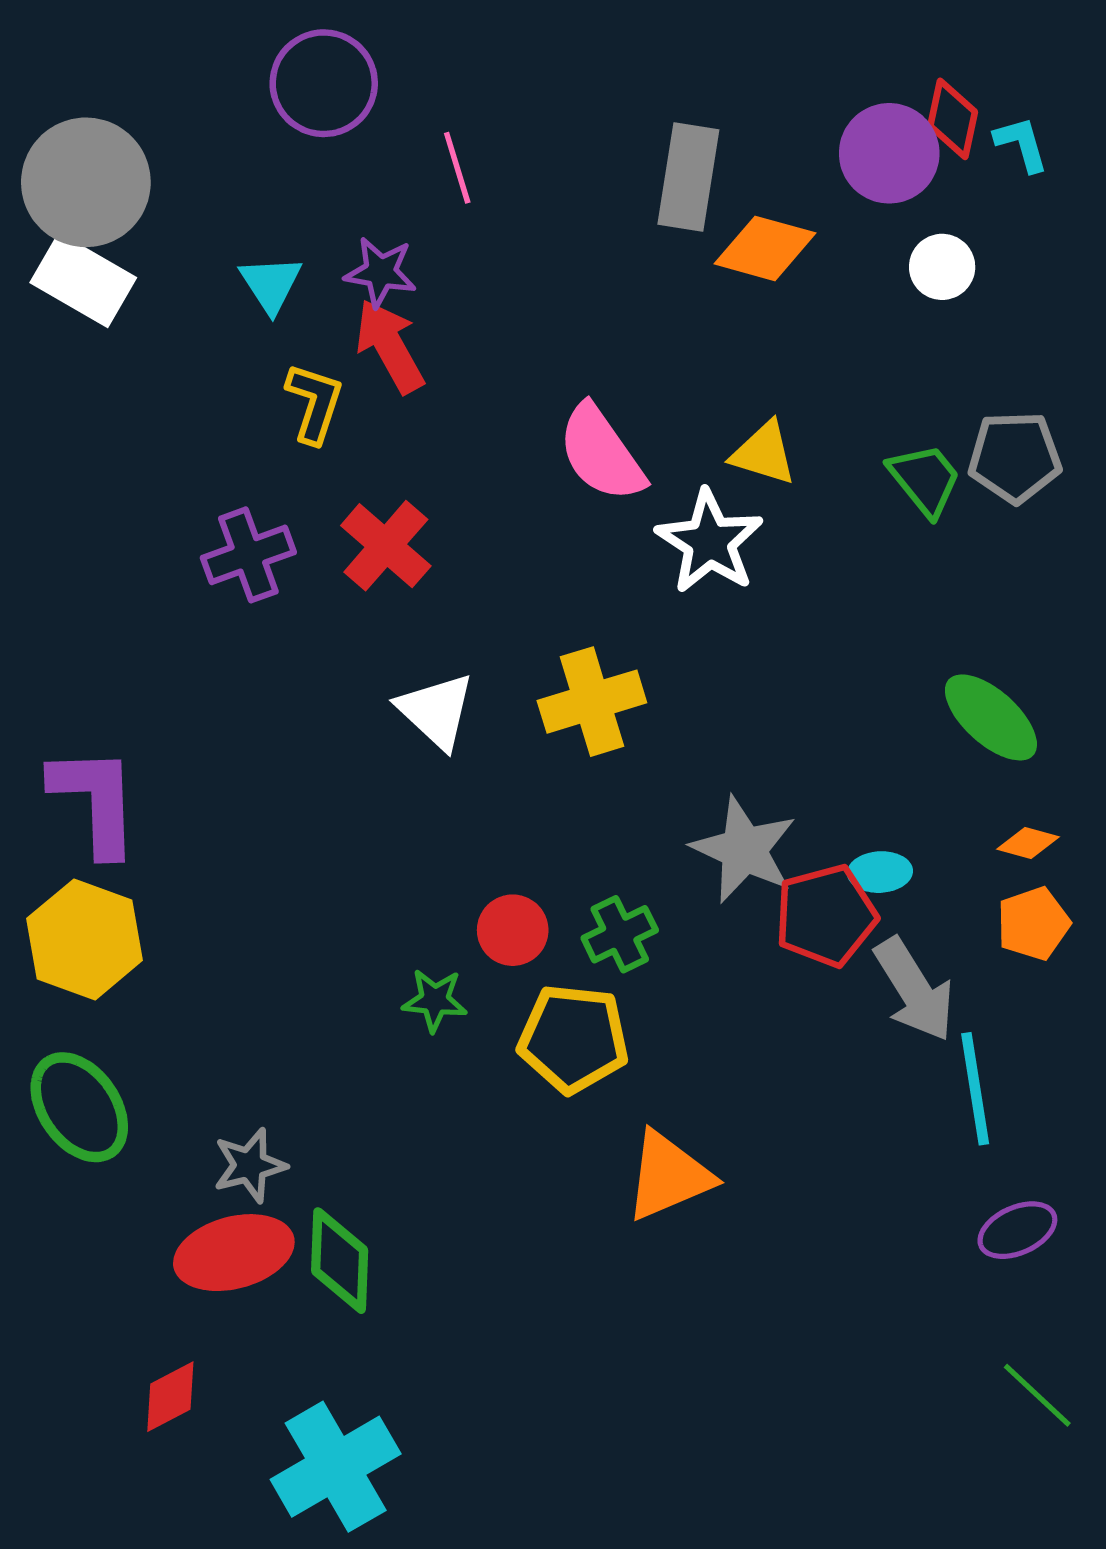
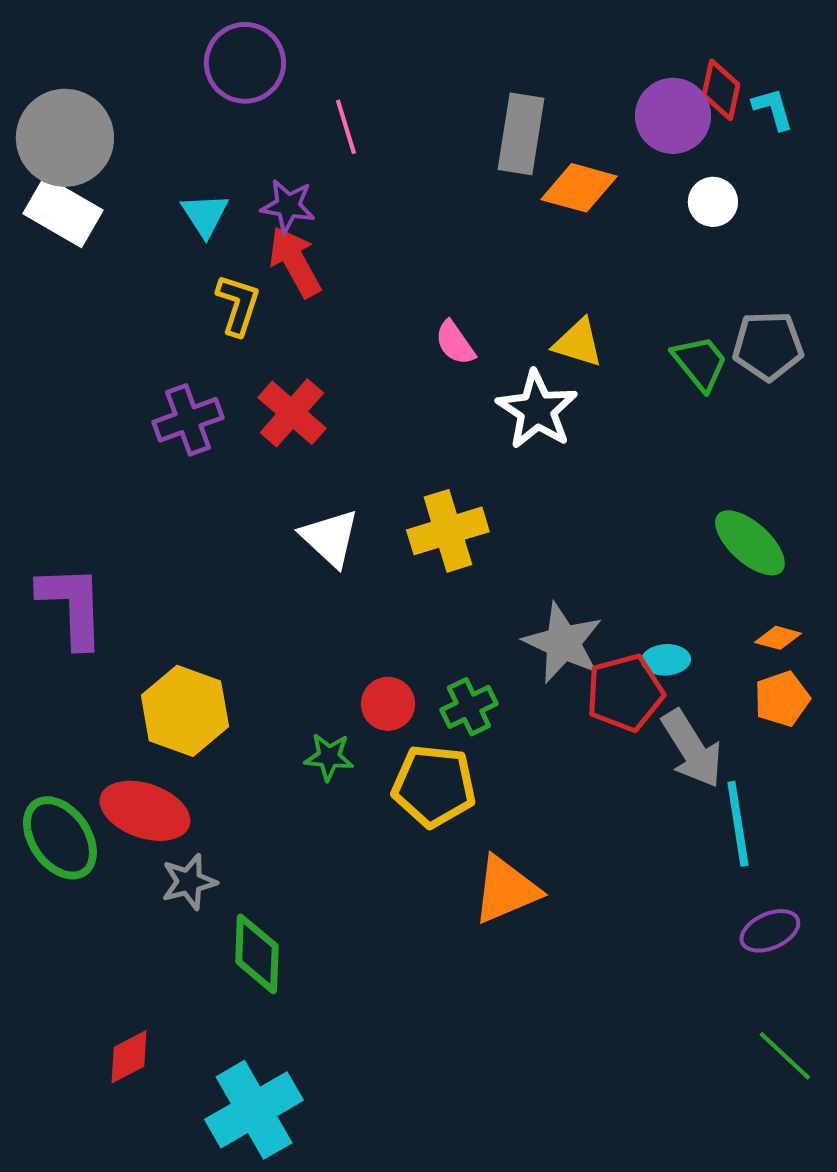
pink semicircle: (601, 453) -> (455, 343), size x0.6
yellow hexagon: (85, 939) -> (185, 711), moved
red ellipse: (234, 1253) -> (145, 811), moved, turned 34

